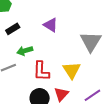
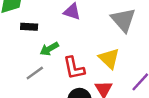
black rectangle: (13, 29) -> (29, 27), turned 48

